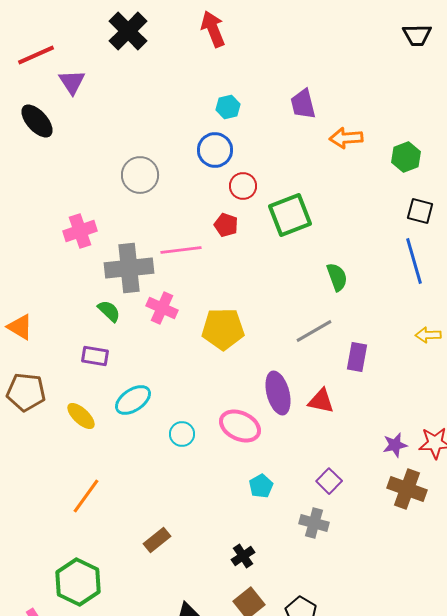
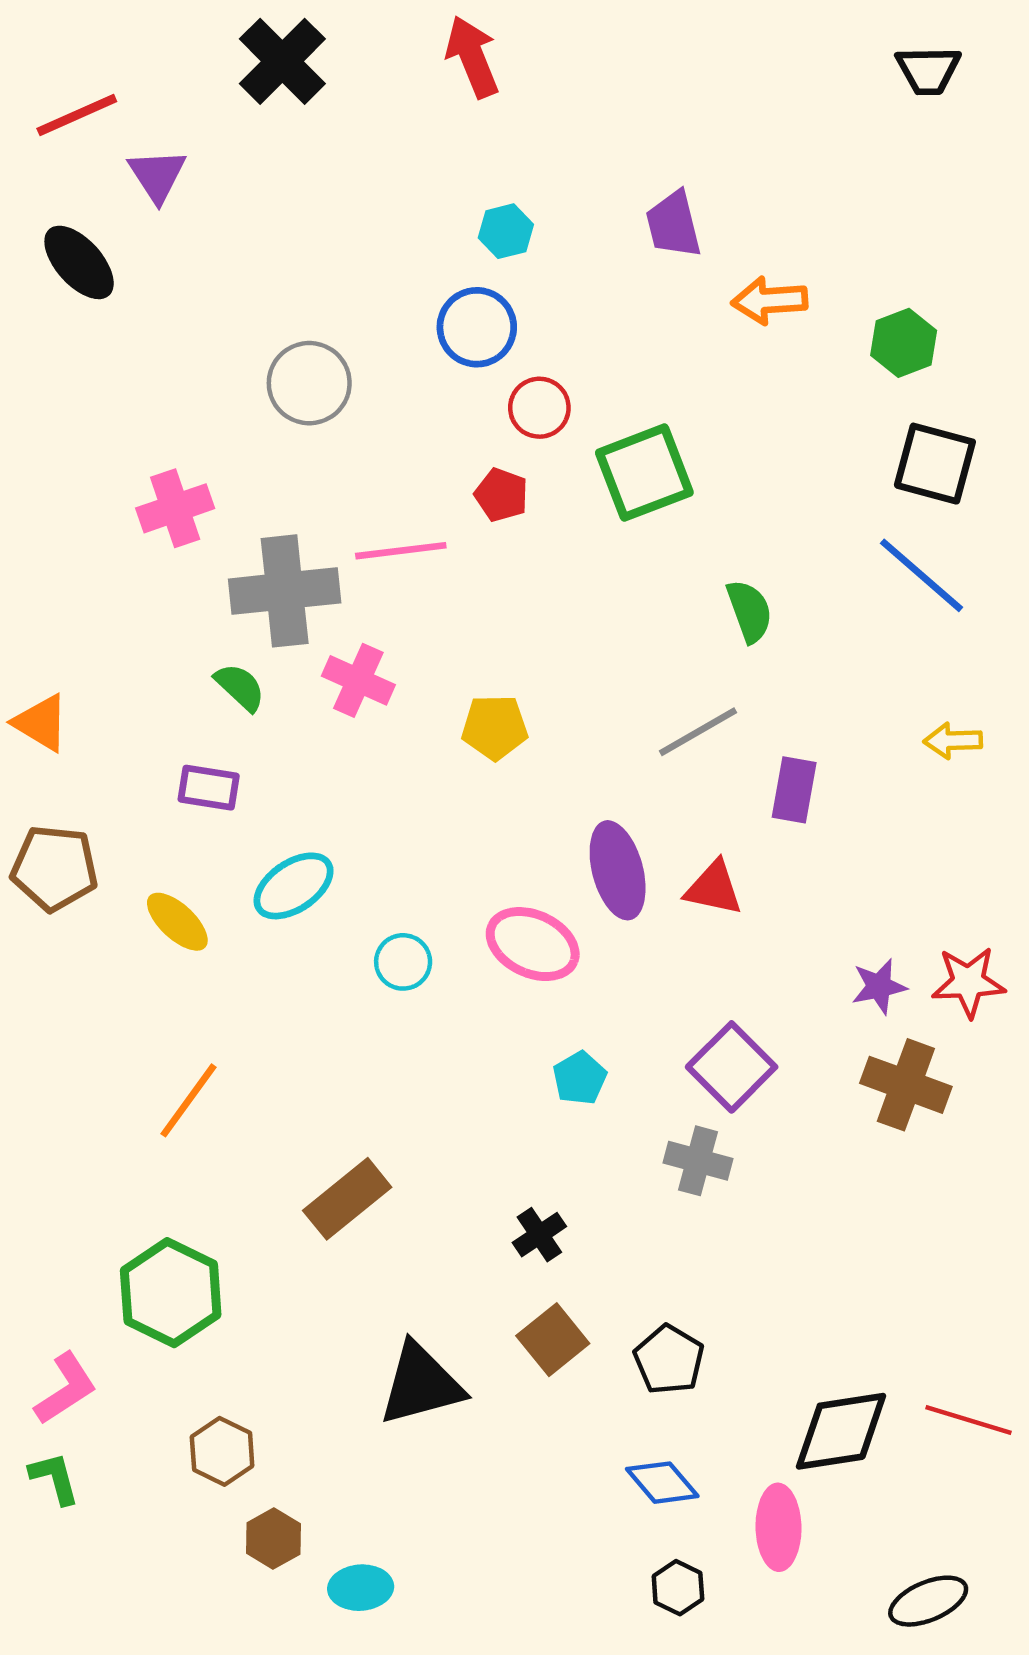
black square: (420, 211) -> (935, 464), size x1.4
blue line: (414, 261) -> (922, 575), turned -33
yellow pentagon: (223, 329) -> (495, 727), size x0.7
purple square: (329, 481) -> (732, 1067), size x1.5
brown rectangle: (157, 540) -> (347, 1199), size x1.4

